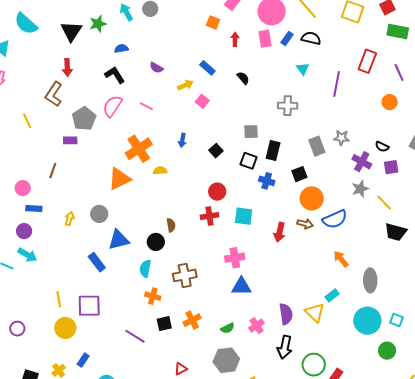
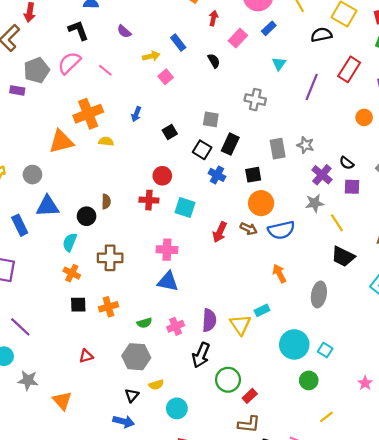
black semicircle: (311, 38) -> (321, 35), moved, turned -36
pink rectangle: (265, 39) -> (238, 38), moved, turned 42
gray ellipse: (370, 280) -> (319, 294), moved
purple line: (135, 336) -> (20, 327), moved

